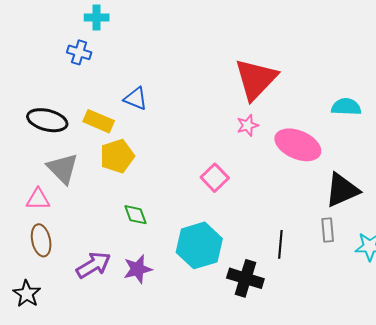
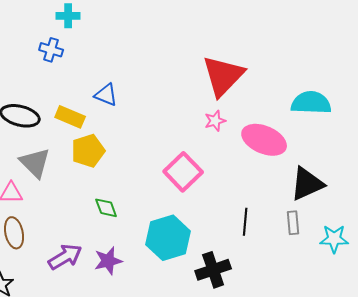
cyan semicircle: (346, 107) -> (311, 103), size x1.4
pink square: (215, 178) -> (183, 172), size x1.4
black line: (280, 244) -> (245, 222), moved
black cross: (245, 278) -> (213, 270), turned -36

